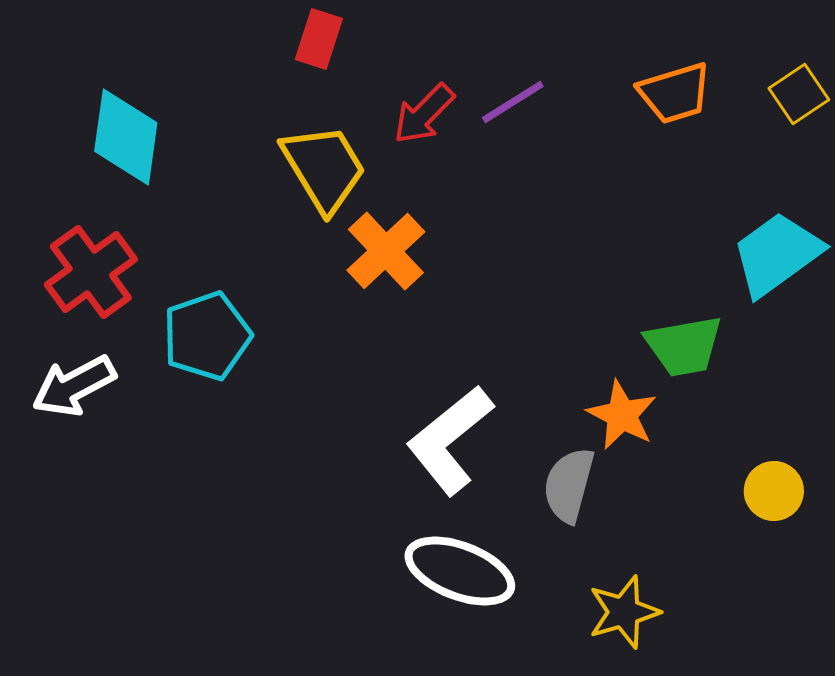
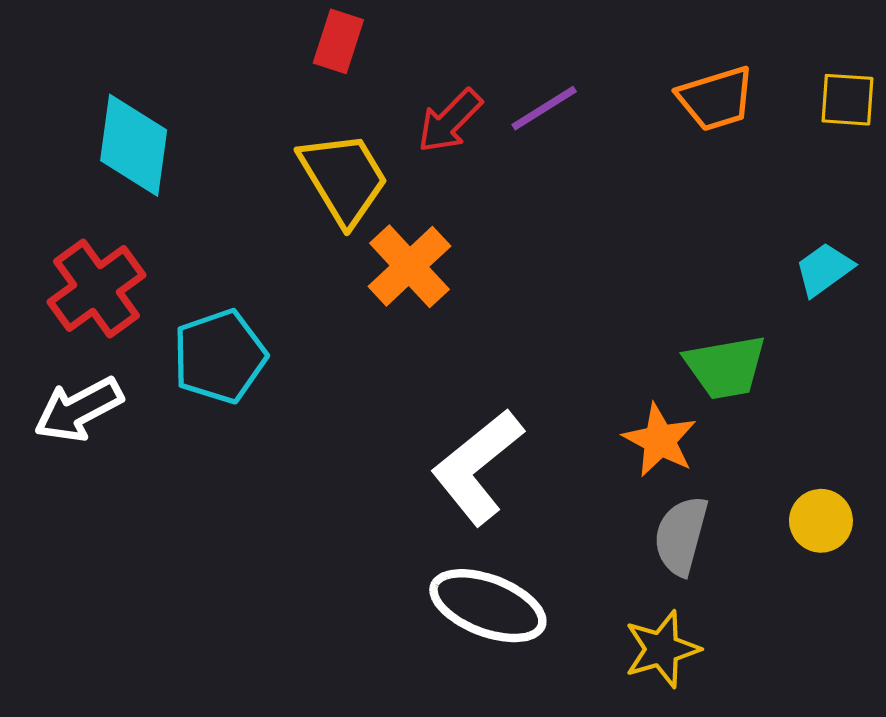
yellow square: (799, 94) -> (847, 100), turned 38
cyan trapezoid: (777, 254) -> (824, 269), size x0.6
gray semicircle: (569, 485) -> (681, 536), moved

